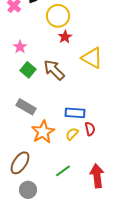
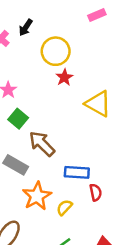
brown arrow: (54, 70) -> (42, 144), moved
yellow semicircle: (72, 134) -> (64, 207), moved

